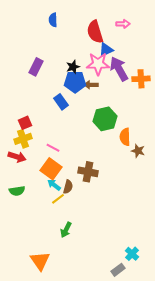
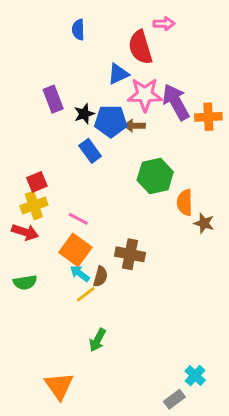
pink arrow: (123, 24) -> (164, 24), moved
blue triangle: (106, 50) -> (118, 74), moved
purple rectangle: (36, 67) -> (53, 99), turned -48
black star: (73, 67) -> (84, 114), moved

